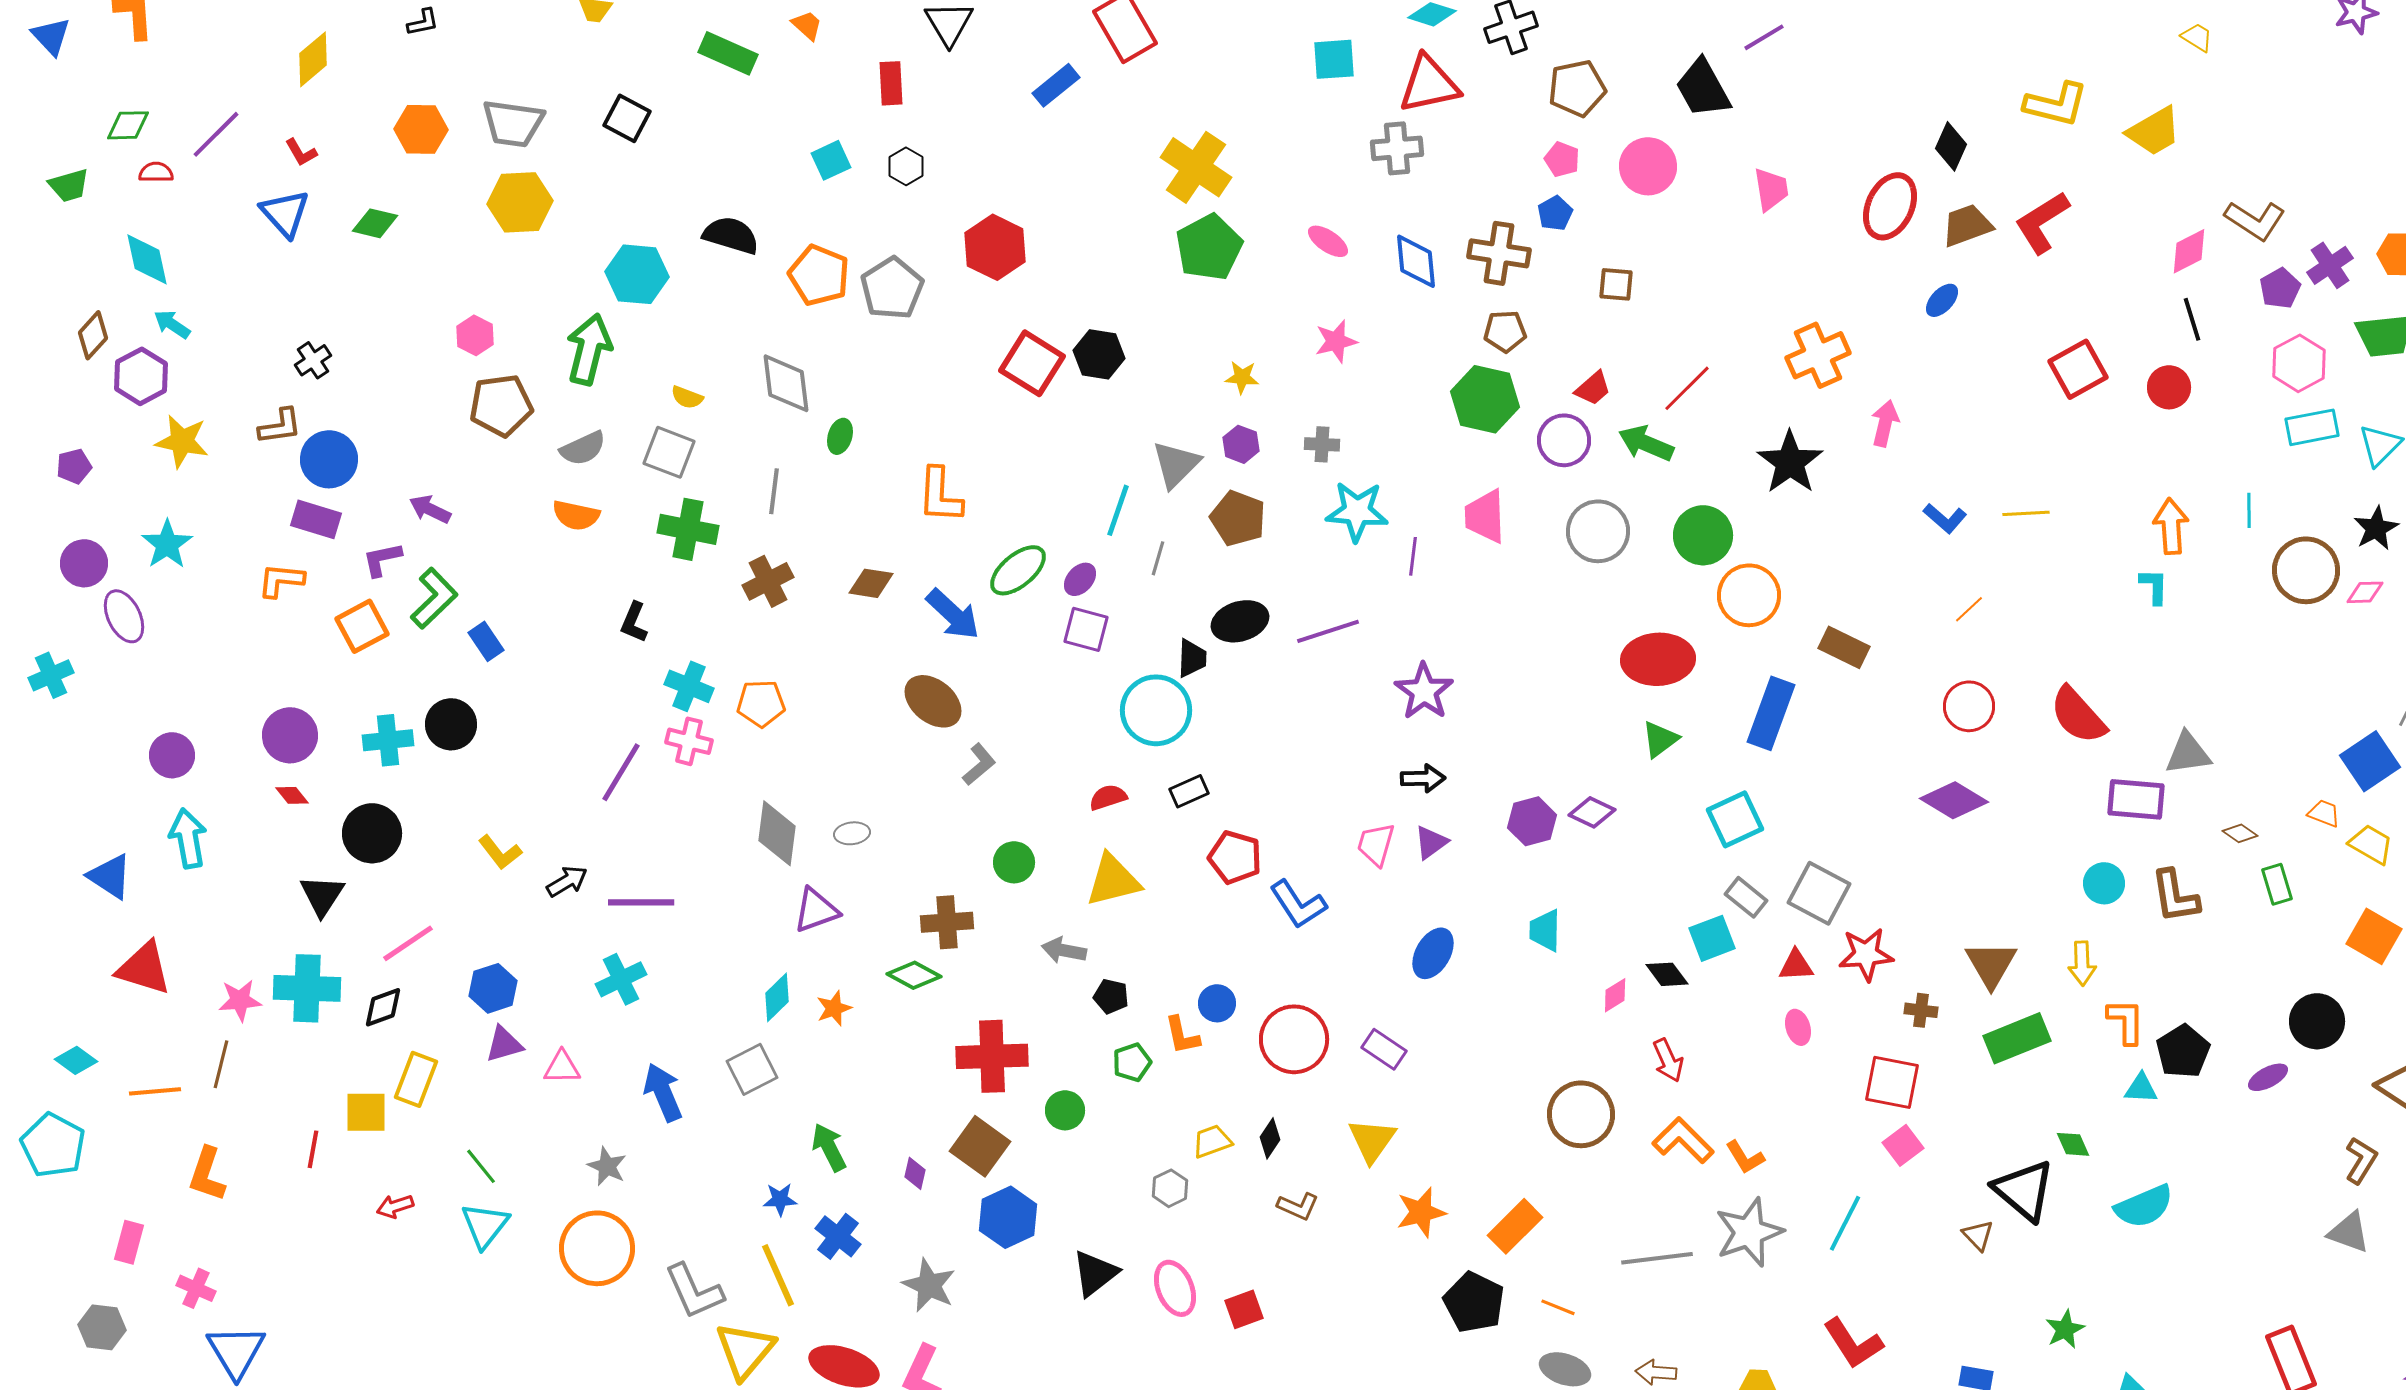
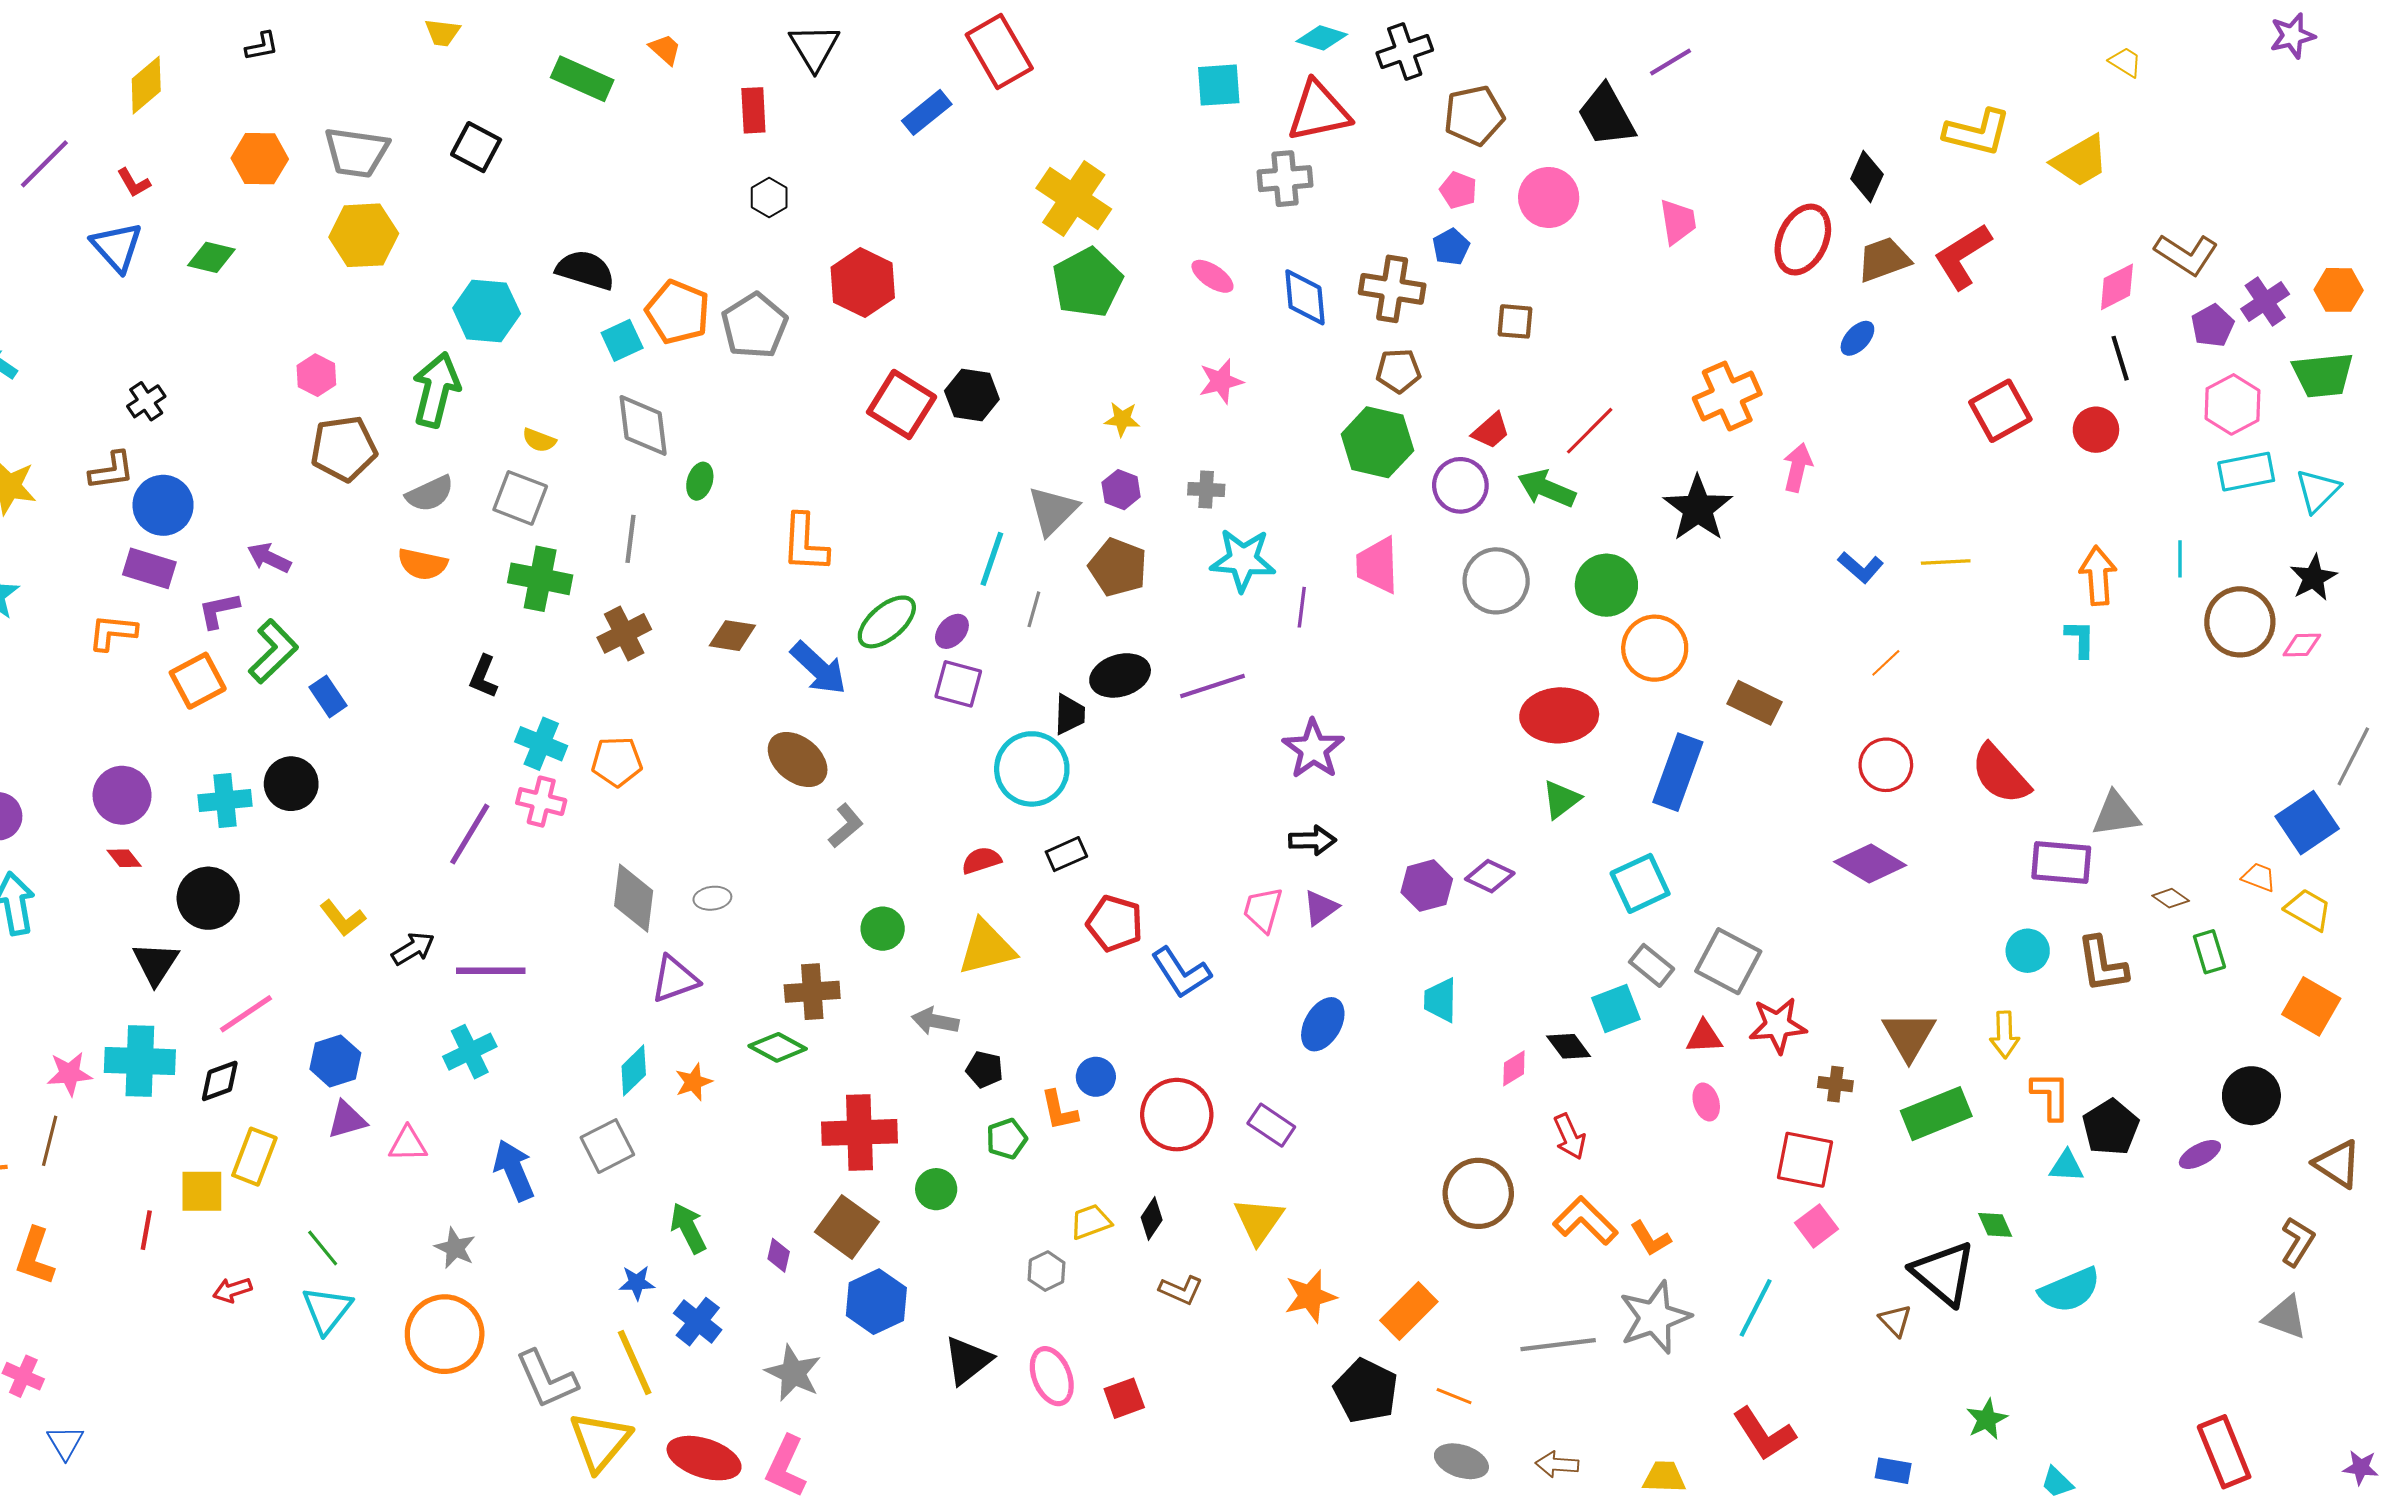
cyan square: (831, 160) -> (622, 340), moved
blue triangle: (236, 1351) -> (65, 1442), size x0.6

